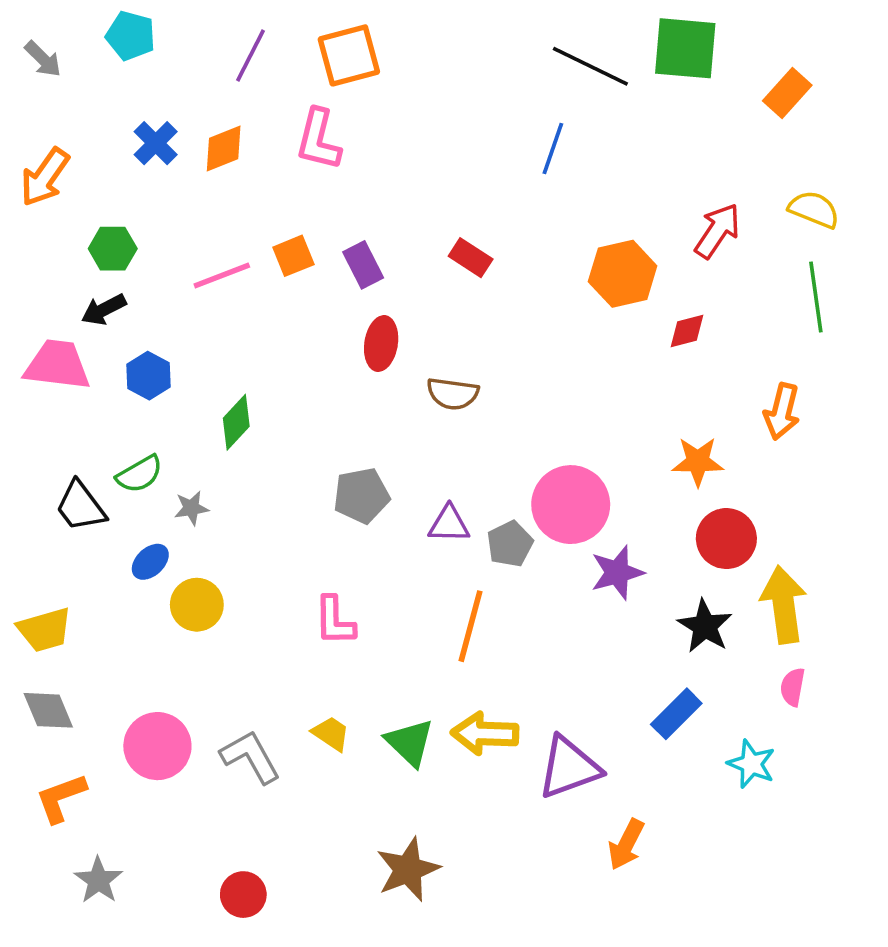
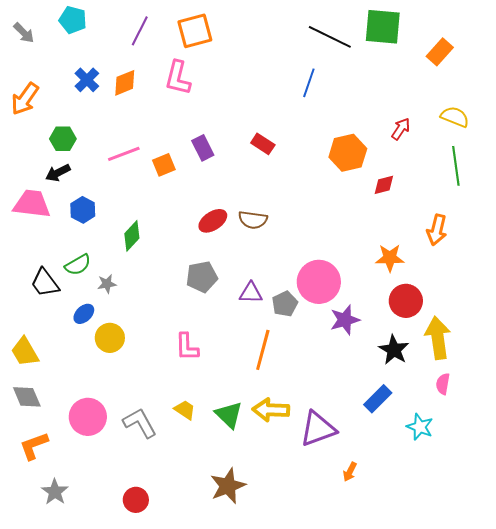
red arrow: (717, 231) -> (401, 129), size x0.7
orange square: (293, 256) -> (164, 165), moved
red ellipse: (381, 344) -> (213, 221), moved, turned 48
yellow trapezoid: (45, 630) -> (25, 352), turned 76
orange arrow: (626, 844) -> (350, 472), size x0.7

